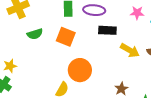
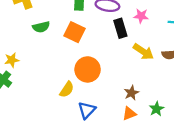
pink star: (137, 13) -> (141, 16), moved
black rectangle: (107, 30) -> (120, 28), turned 66

